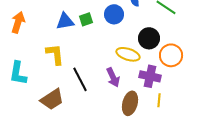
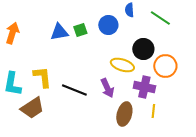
yellow L-shape: (55, 54) -> (42, 77), moved
black line: (80, 79) -> (74, 90), turned -40
brown trapezoid: (52, 99) -> (32, 108), moved

